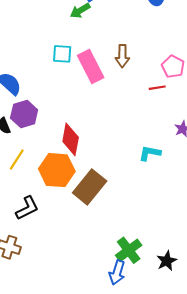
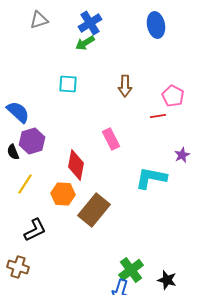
pink rectangle: (91, 67) -> (111, 139), moved, size x0.7
cyan L-shape: (150, 153) -> (151, 178), size x1.5
orange hexagon: (57, 170) -> (63, 194), size x0.7
black star: (167, 261) -> (167, 280), turned -30

